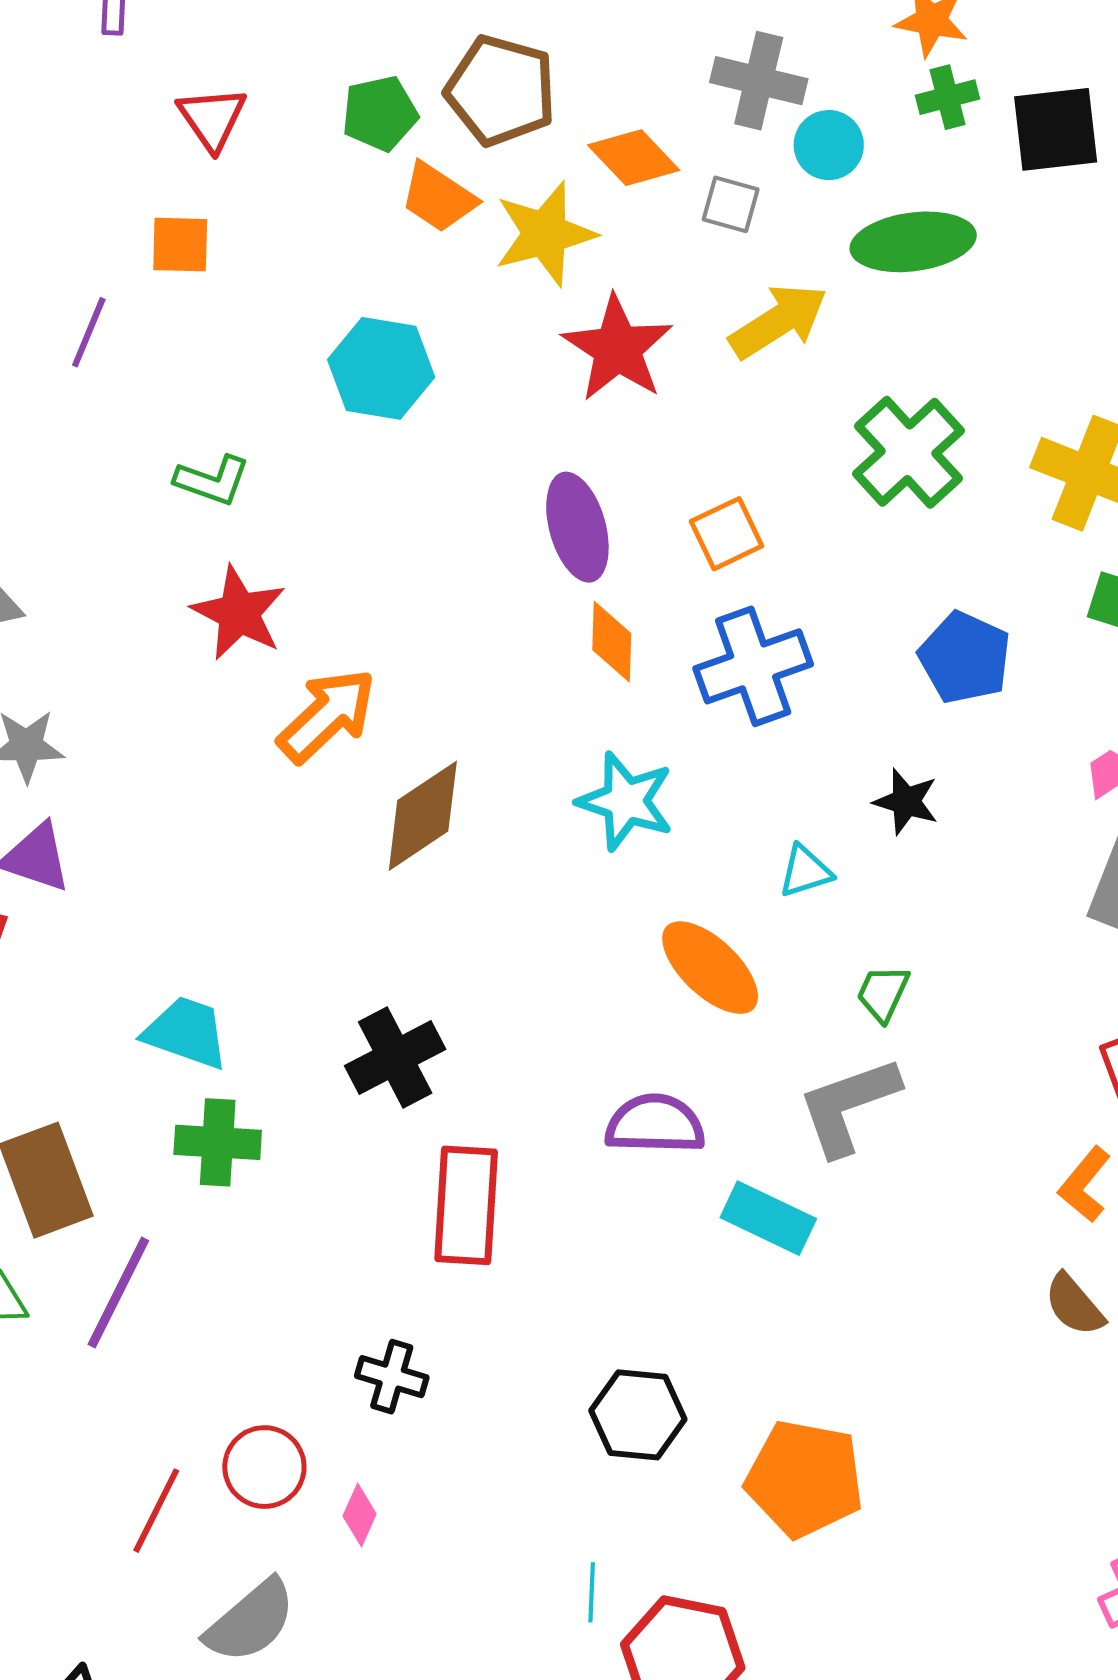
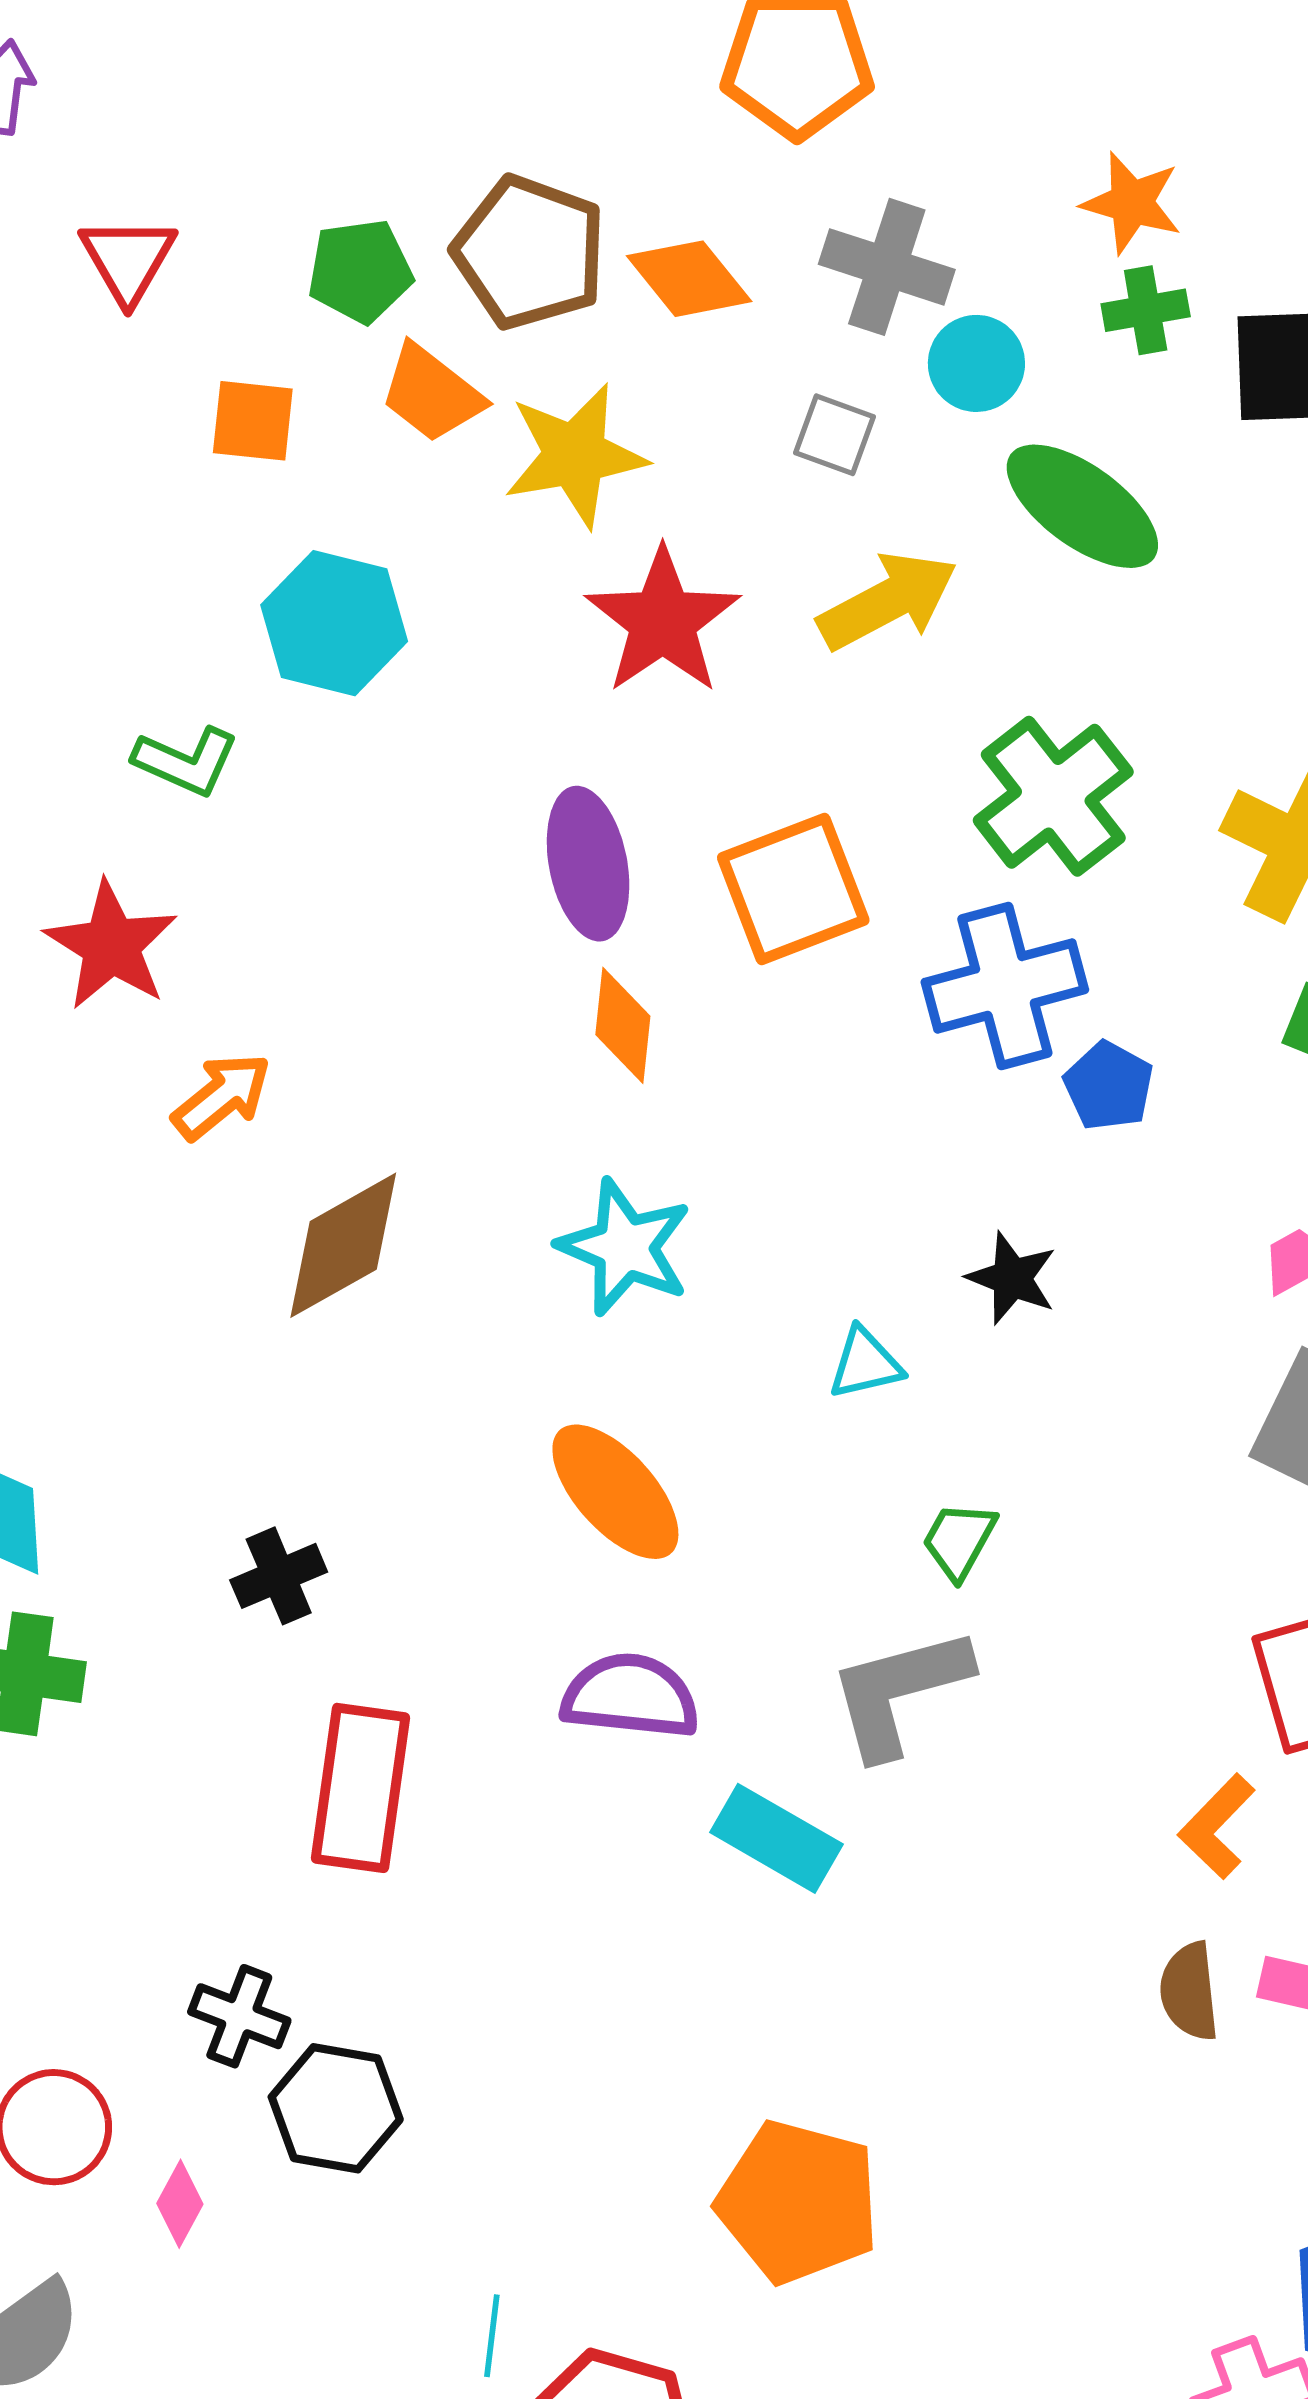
orange diamond: (634, 158) -> (689, 279), moved
green ellipse: (913, 242) -> (1082, 506), turned 39
orange square: (180, 245) -> (253, 421), moved
green L-shape: (212, 480) -> (186, 761), moved
orange square: (727, 534) -> (793, 889), size x1.5
blue pentagon: (965, 658) -> (1109, 1086), size x0.7
blue cross: (753, 666) -> (1005, 986), moved
orange arrow: (327, 715) -> (222, 1096), size x0.7
orange ellipse: (710, 968) -> (615, 1492), moved
black cross: (395, 1057) -> (279, 1576), size x0.7
brown semicircle: (1074, 1305) -> (1189, 1991), turned 30
black hexagon: (638, 1415) -> (336, 2108), moved

